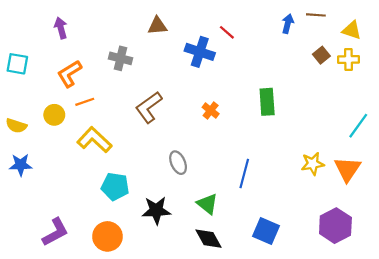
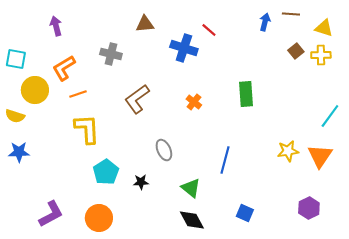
yellow circle: (54, 115) -> (35, 90), moved, size x1.4
yellow L-shape: (94, 140) -> (87, 129), turned 44
cyan pentagon: (115, 186) -> (106, 172), turned 30
black star: (156, 210) -> (141, 182), moved, size x0.6
purple hexagon: (335, 226) -> (309, 208), size x0.7
blue square: (266, 231) -> (245, 213), size x0.7

